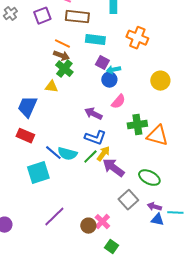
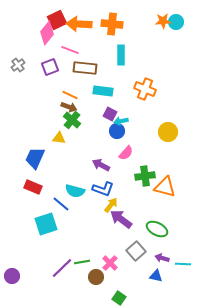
cyan semicircle: (67, 154) -> (75, 191), moved
green line: (90, 157) -> (82, 262), moved, turned 35
blue triangle: (157, 220) -> (156, 276), moved
pink cross: (102, 222) -> (110, 263), moved

